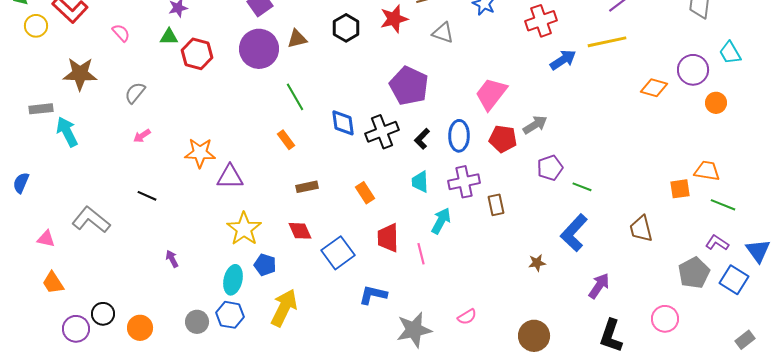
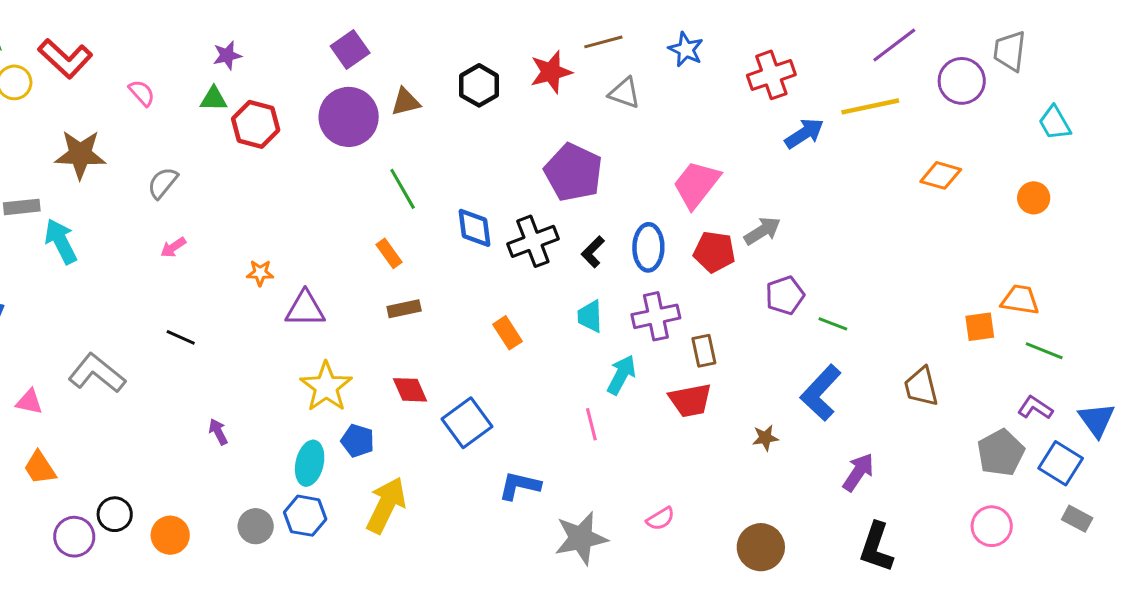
purple circle: (693, 70) -> (962, 81), moved
orange star: (200, 153) -> (260, 273), size x0.6
brown rectangle: (307, 187) -> (404, 309), moved
red trapezoid: (388, 238) -> (690, 400), moved, turned -100
pink circle: (665, 319) -> (992, 526), moved
gray rectangle: (745, 340) -> (1077, 519), moved, turned 66

